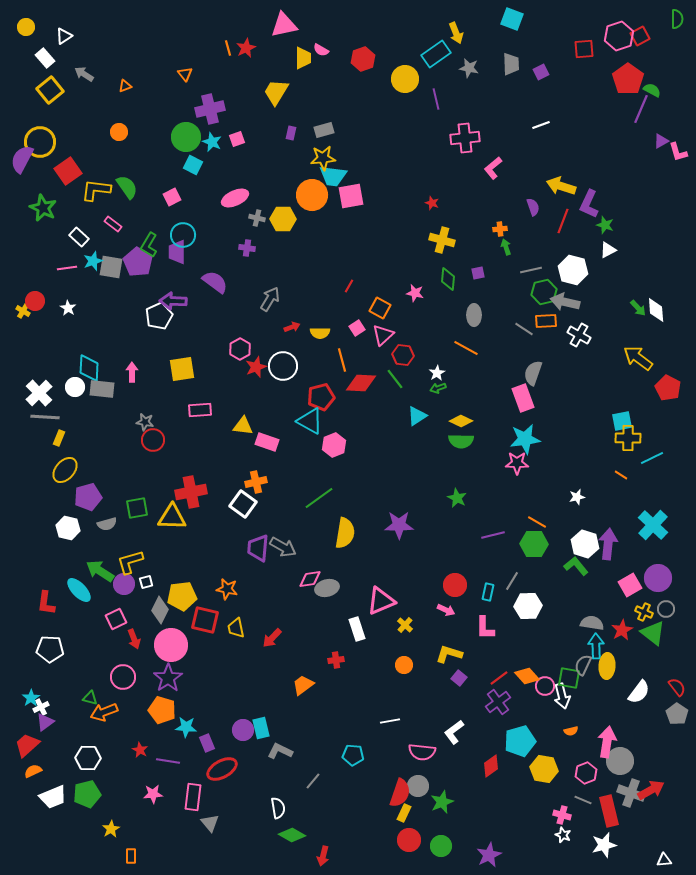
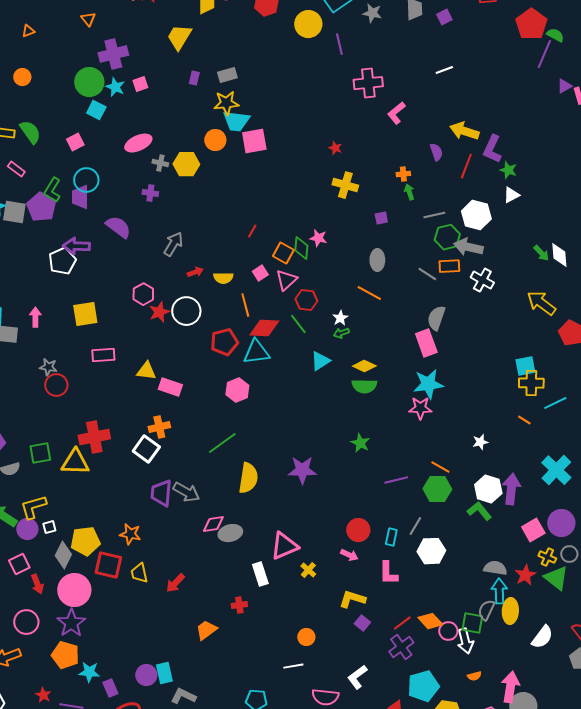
orange circle: (312, 195) -> (215, 140), size x0.7
green diamond: (448, 279) -> (301, 248), moved
cyan triangle: (310, 421) -> (256, 352), moved, turned -36
orange circle: (404, 665) -> (306, 637), moved

